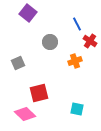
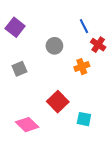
purple square: (28, 13) -> (15, 27), moved
red square: (39, 93) -> (58, 102), moved, turned -30

